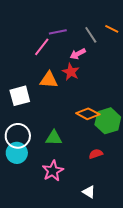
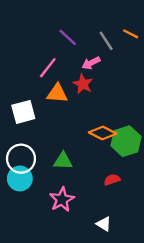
purple line: (58, 32) -> (68, 37), turned 54
pink line: (42, 47) -> (48, 68), moved

